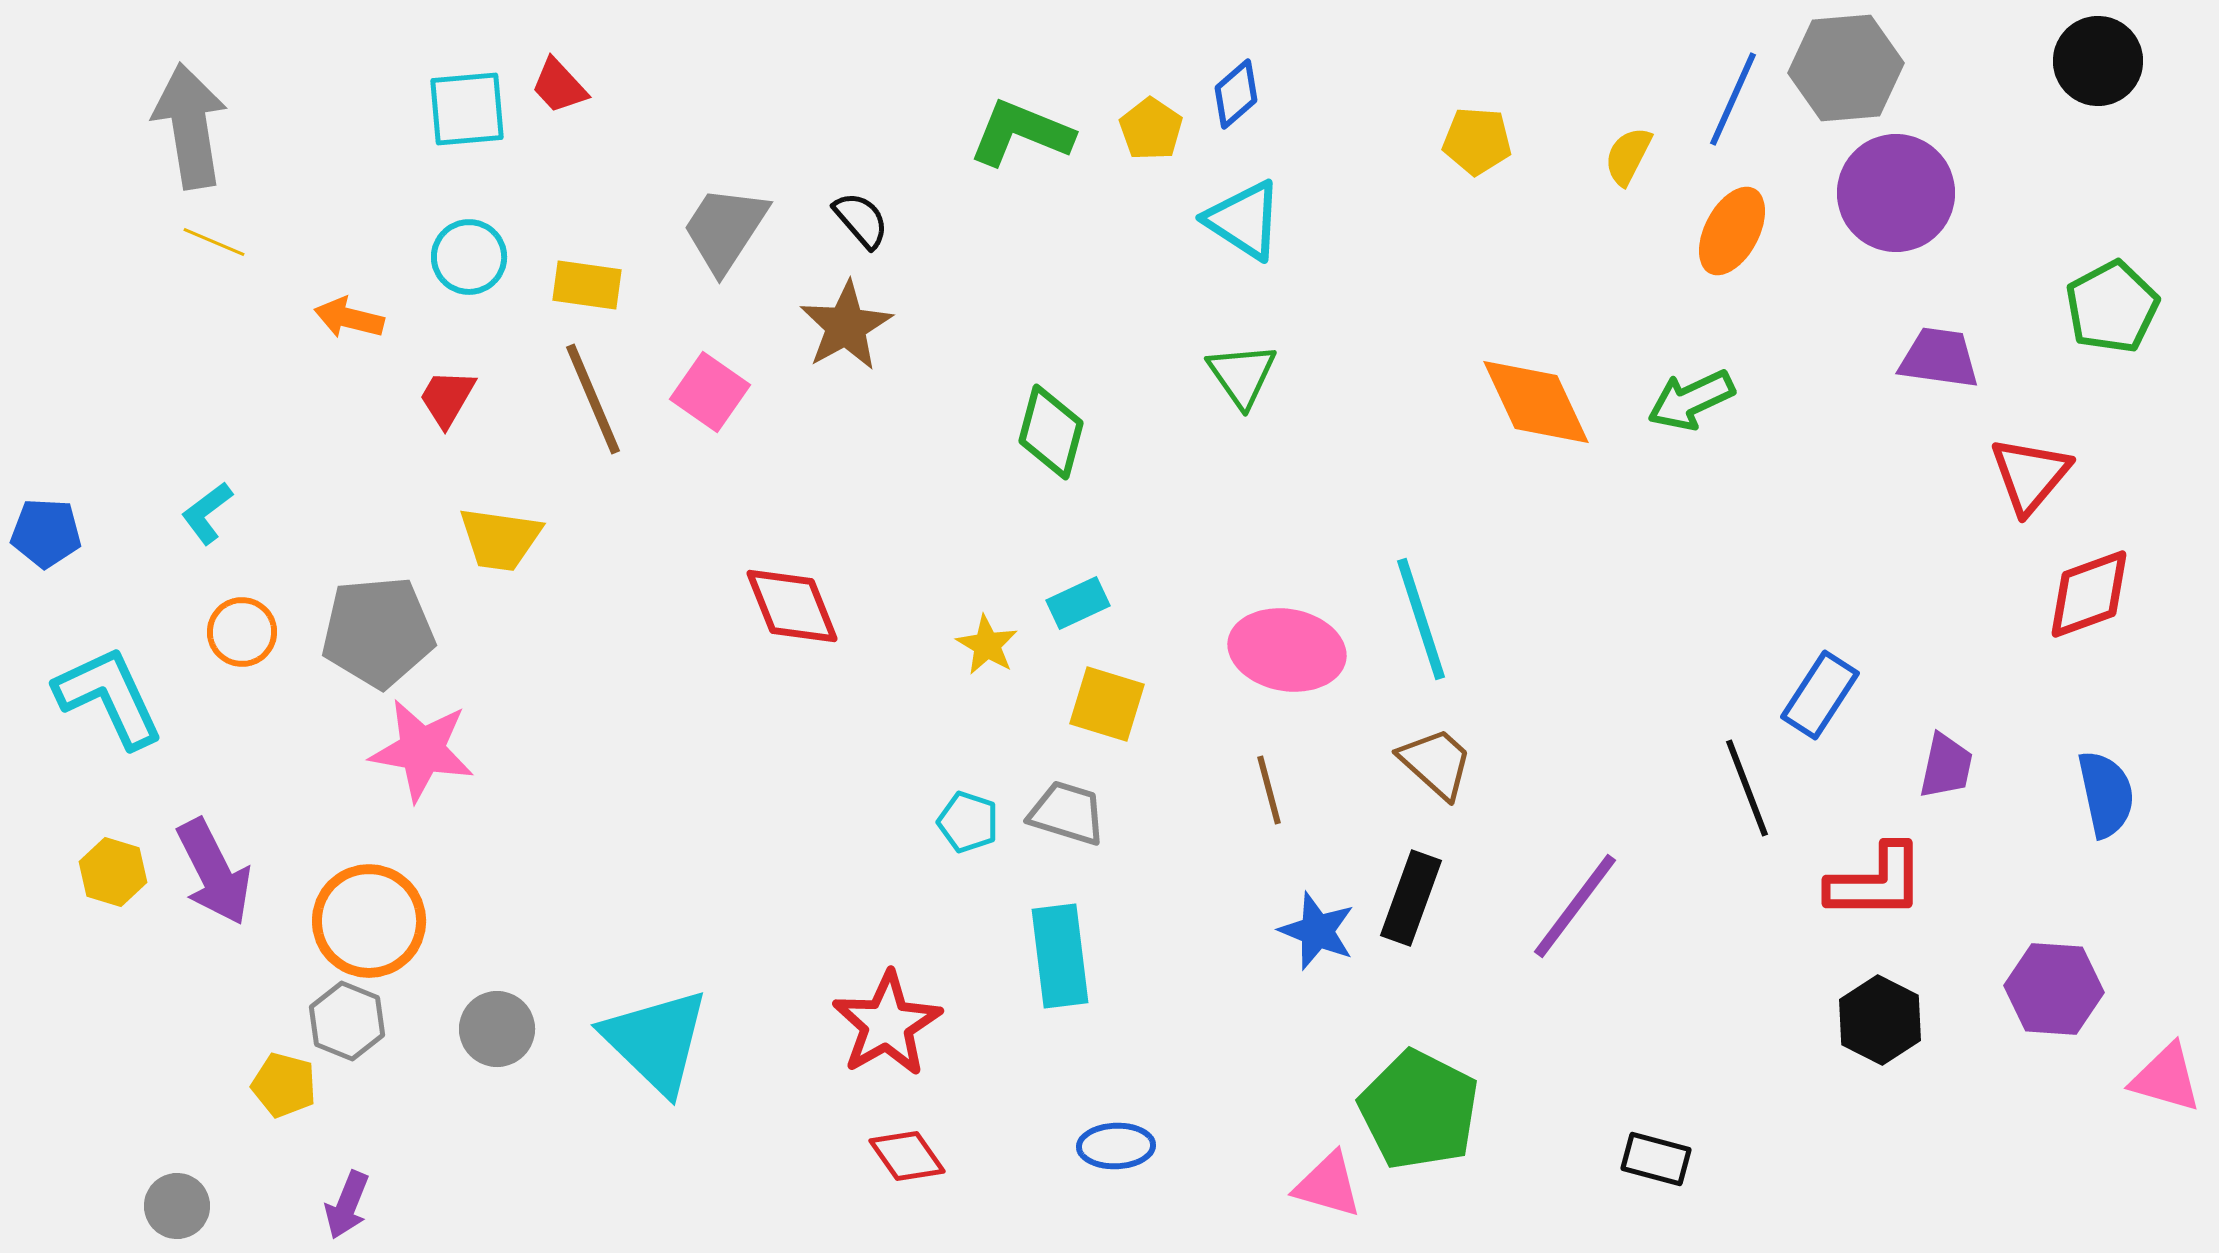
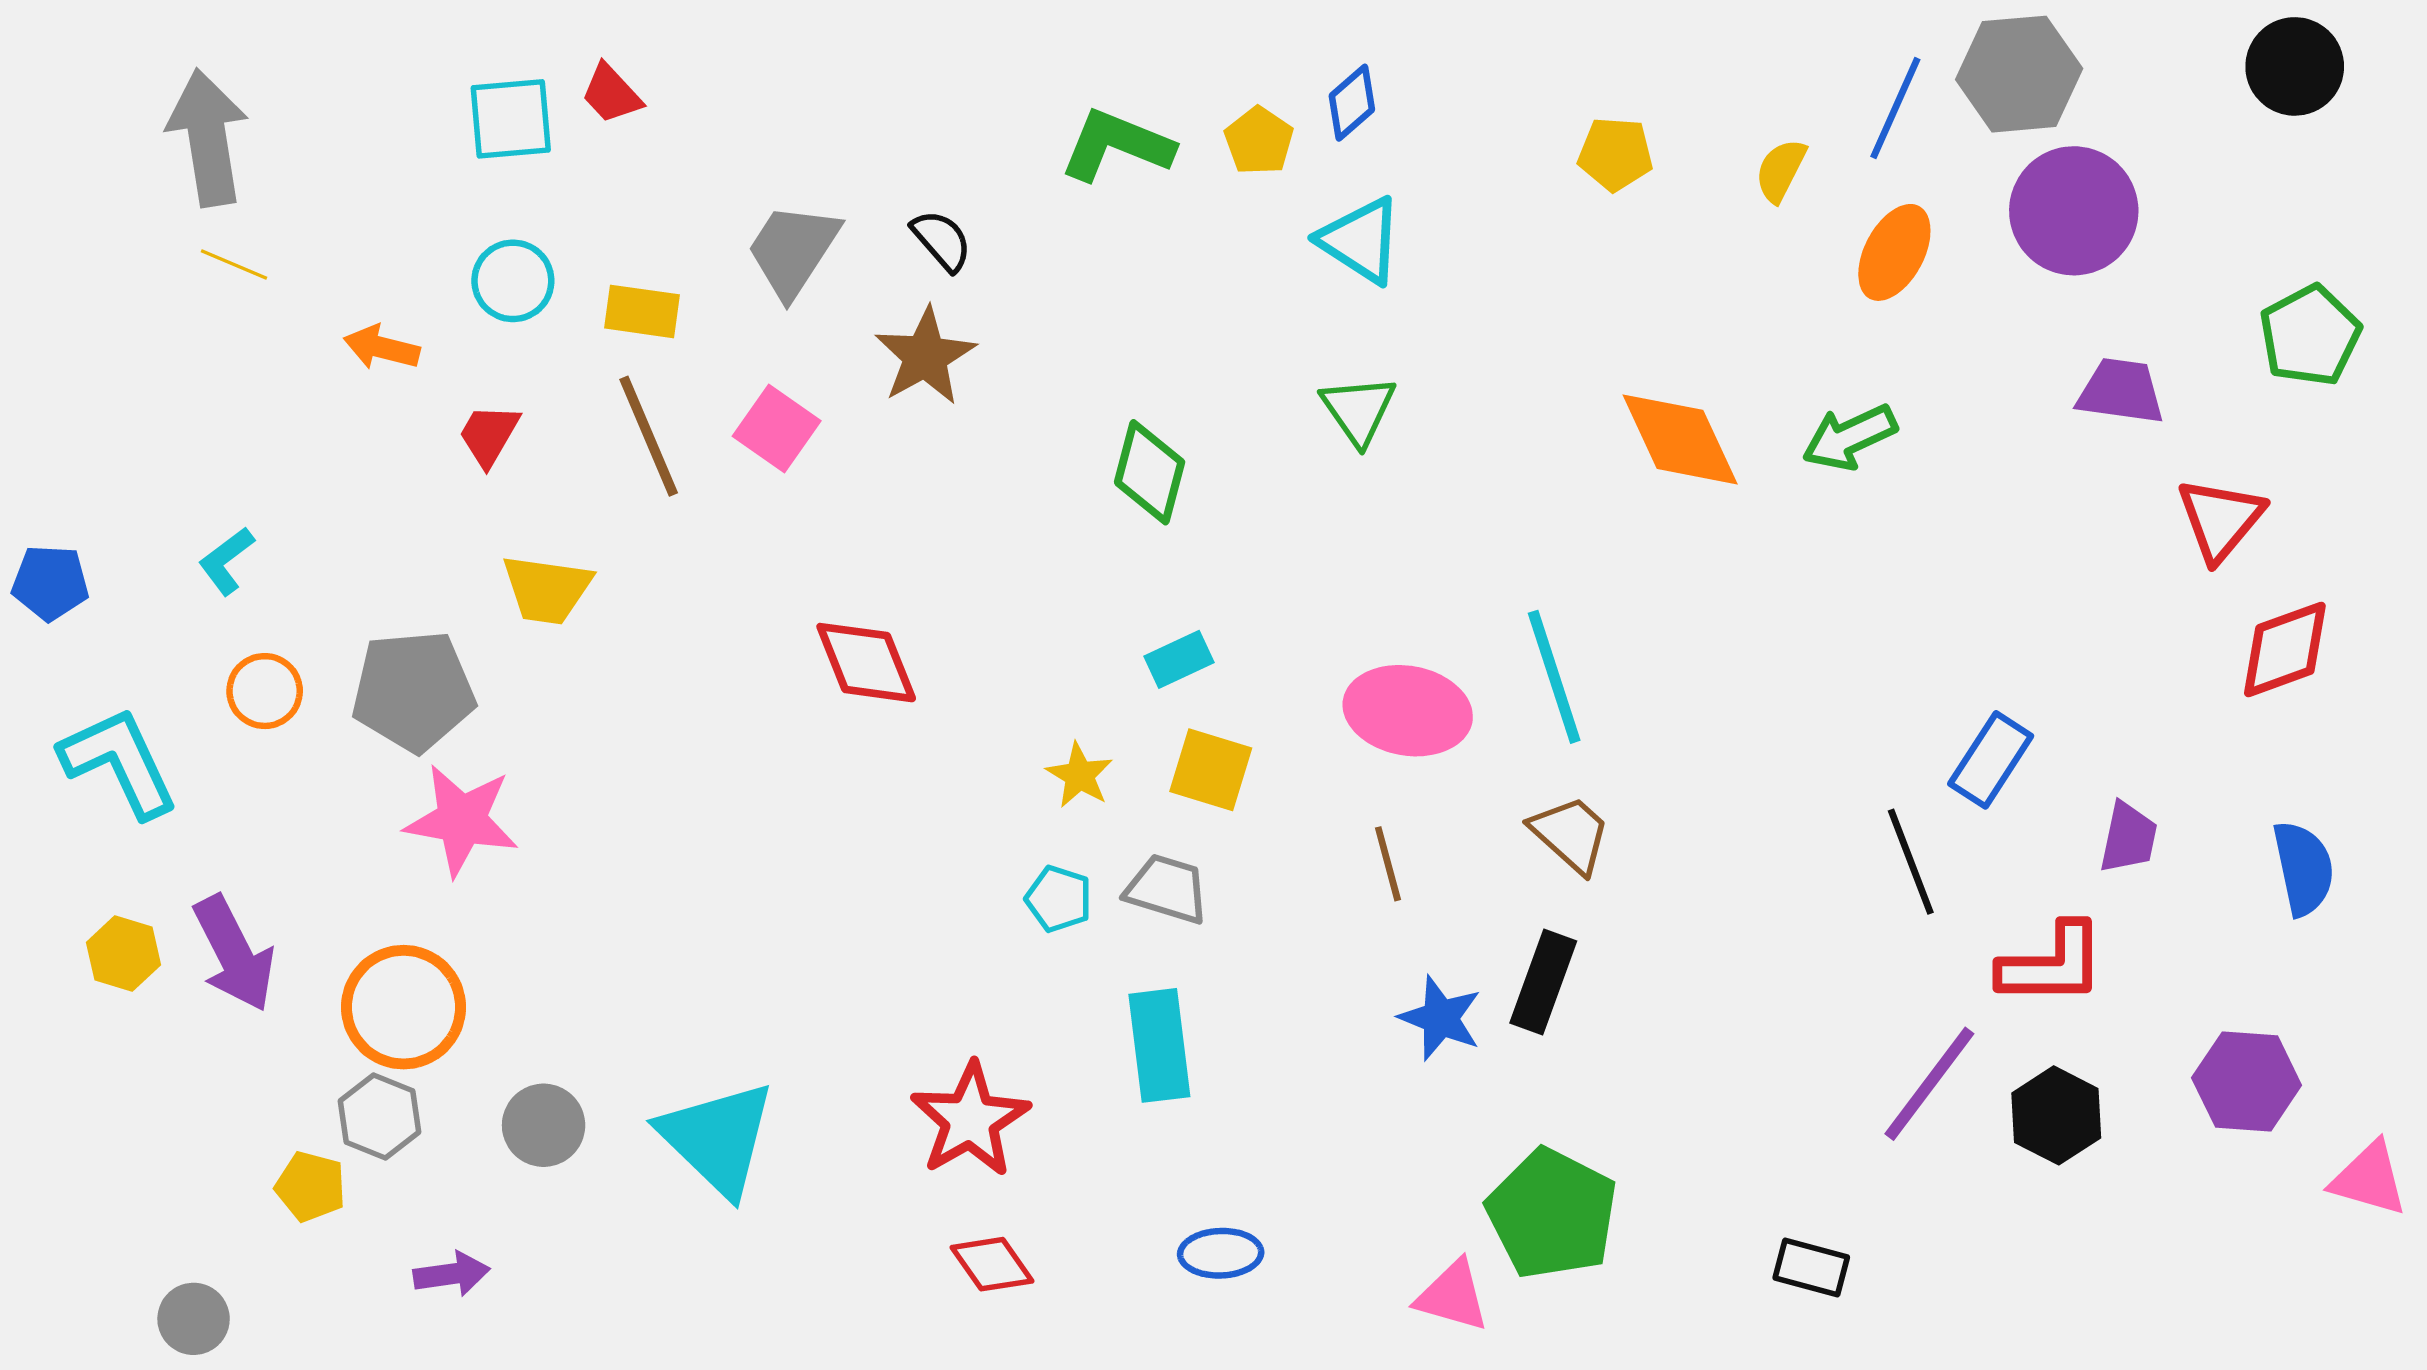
yellow star: (987, 645) -> (1080, 775), moved
purple line: (1575, 906) -> (1929, 1084), moved
purple arrow: (347, 1205) -> (452, 1274), moved, turned -120

